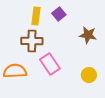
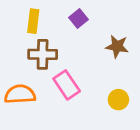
yellow rectangle: (36, 16) -> (33, 21), moved

